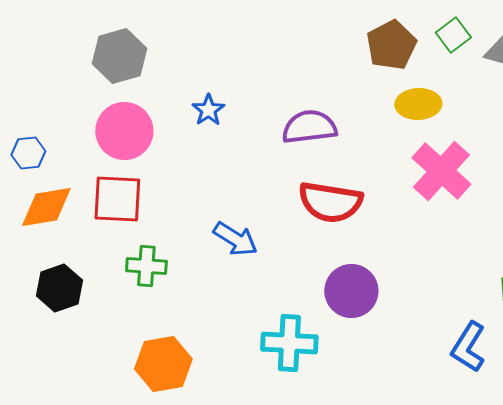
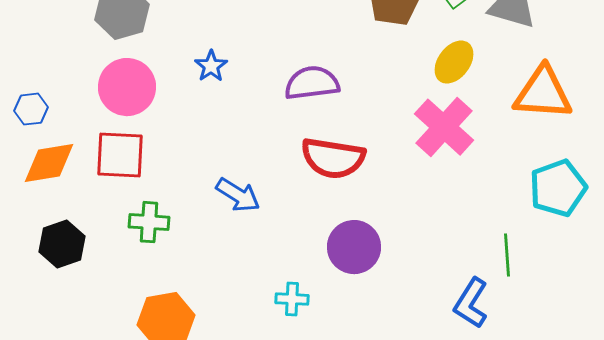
yellow ellipse: (418, 104) -> (454, 62), moved, turned -51
cyan cross: (289, 343) -> (292, 299), size x0.6

